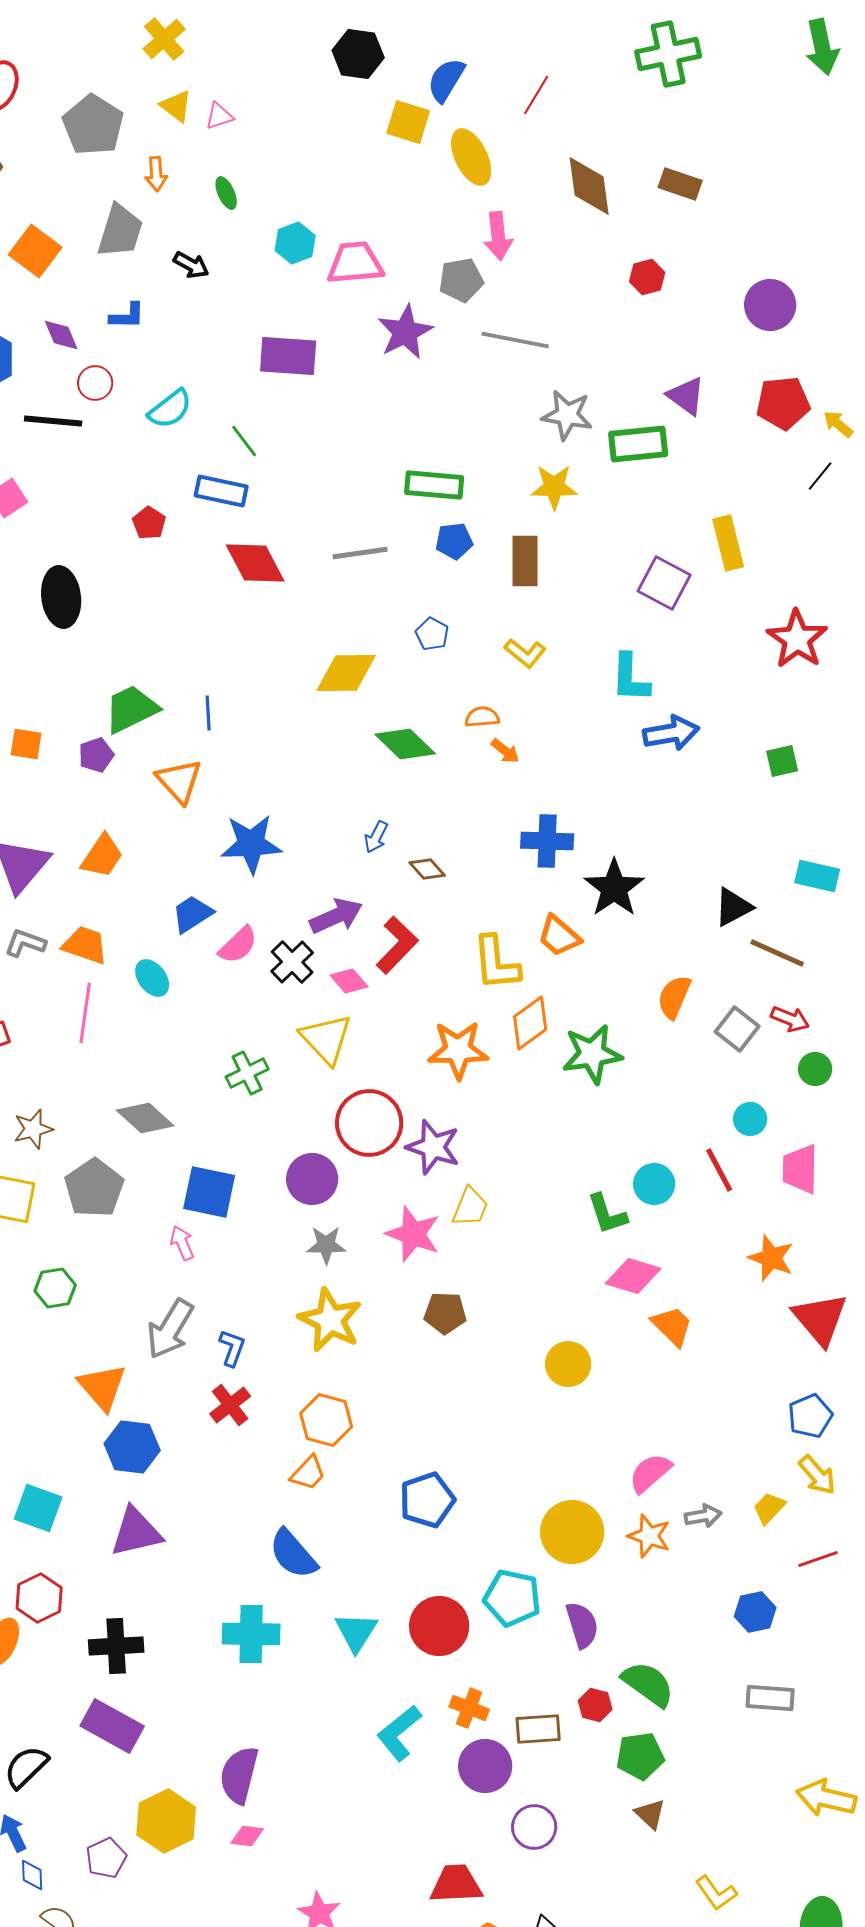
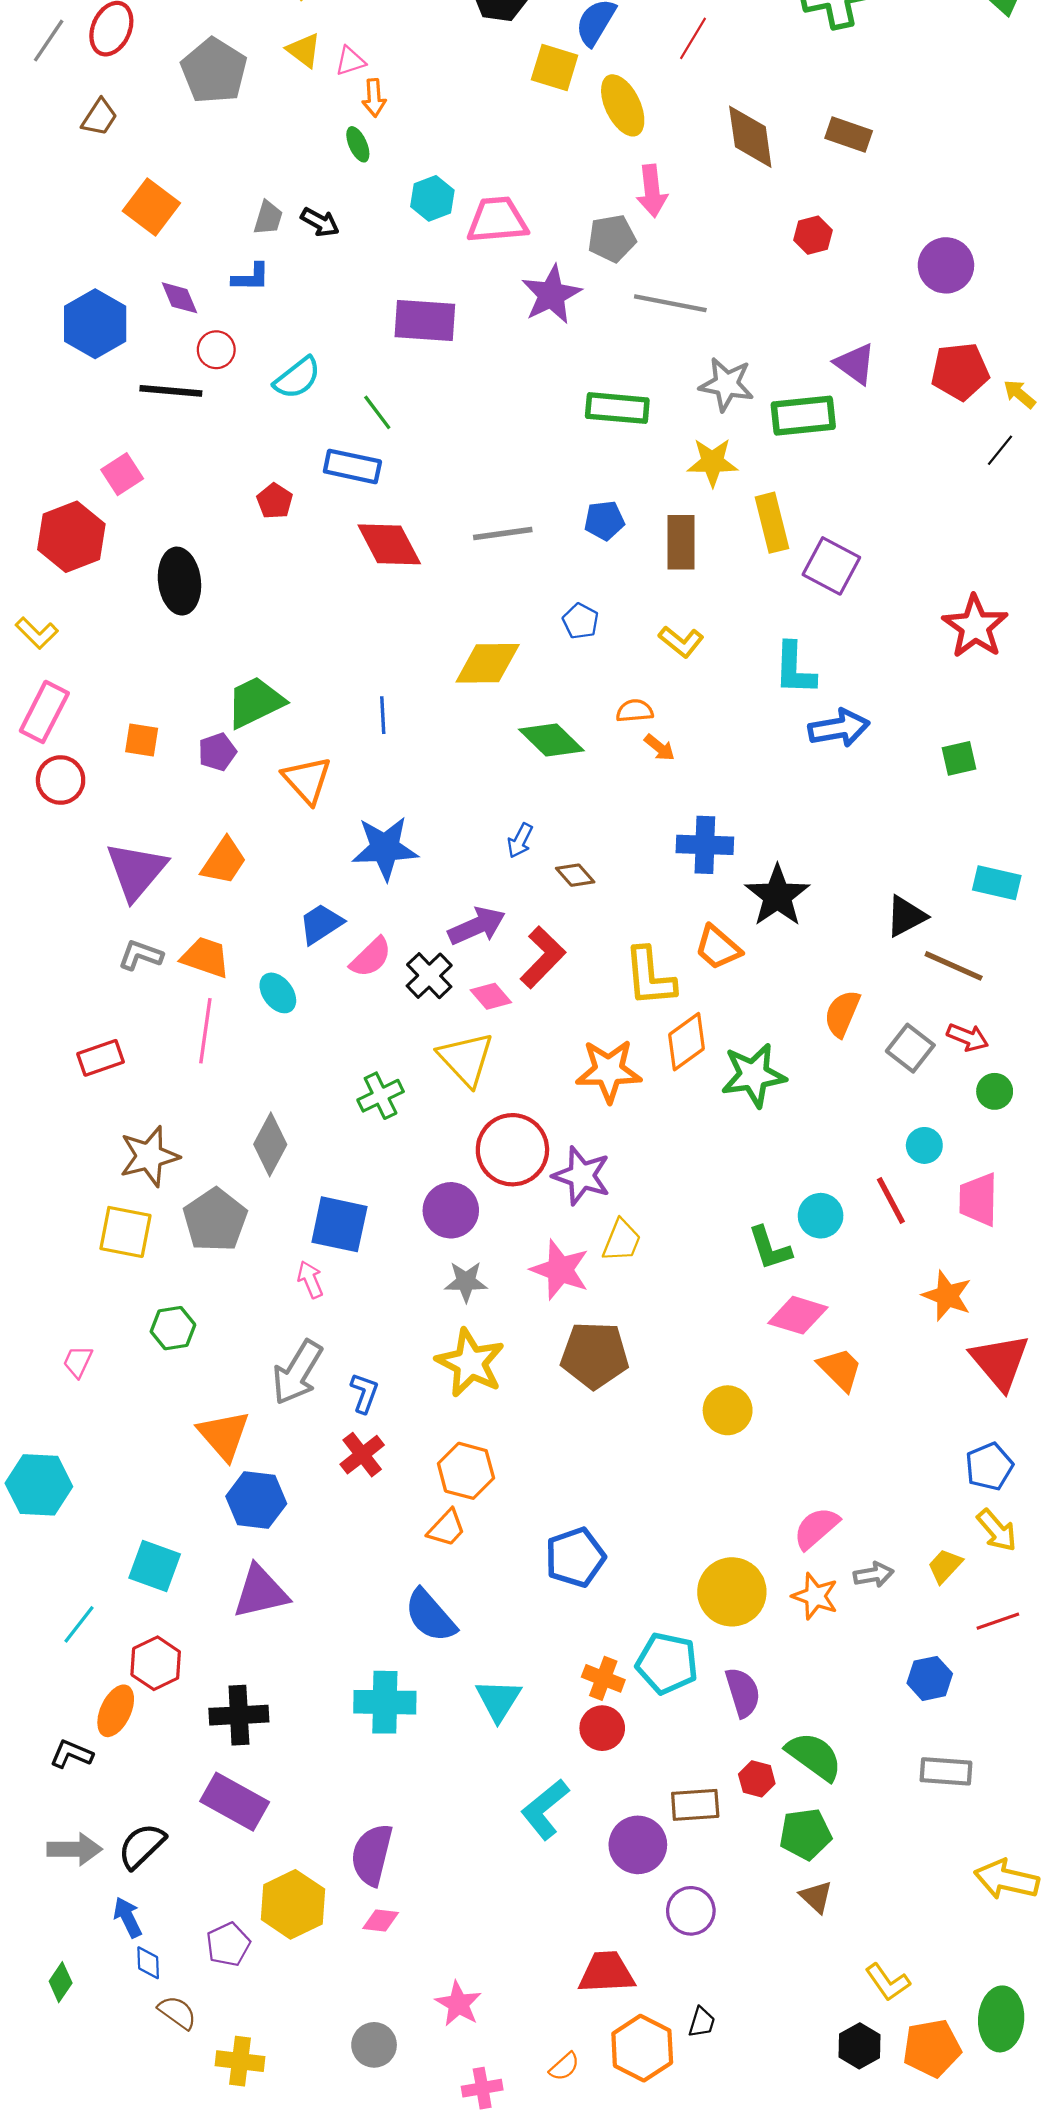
orange arrow: (156, 174) -> (374, 98), moved
gray trapezoid: (120, 231) -> (268, 218), moved, size x0.6
green rectangle: (434, 485) -> (617, 408), moved
yellow rectangle: (728, 543) -> (772, 523), moved
blue line: (208, 713) -> (383, 715), moved
gray diamond: (145, 1118) -> (270, 1144), turned 76
brown star: (33, 1129) -> (149, 1156), size x1.4
brown pentagon: (445, 1313) -> (595, 1355), size x1.5
red circle: (439, 1626) -> (602, 1728), moved, size x0.7
orange cross: (469, 1708) -> (603, 1678), moved

